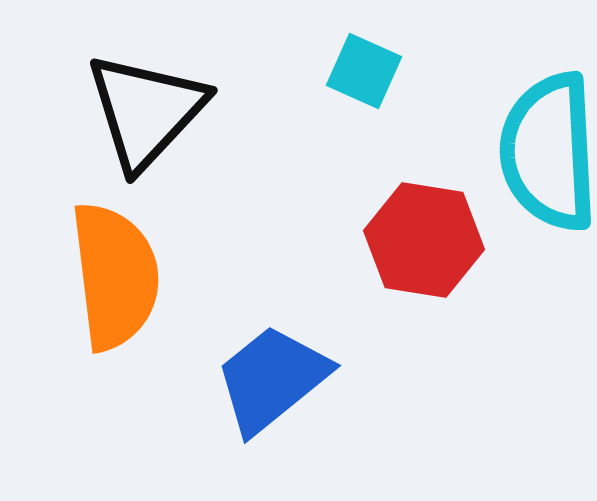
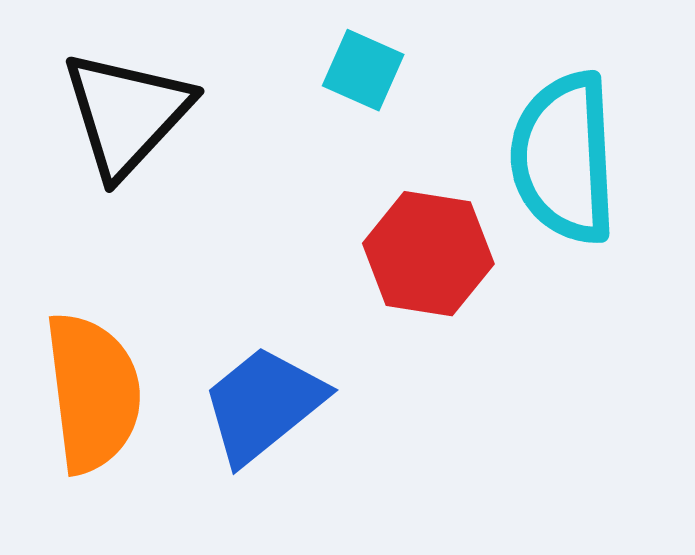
orange semicircle: (115, 276) -> (93, 393), moved

